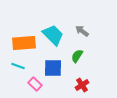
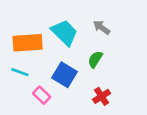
blue square: (53, 68) -> (65, 75), turned 30

